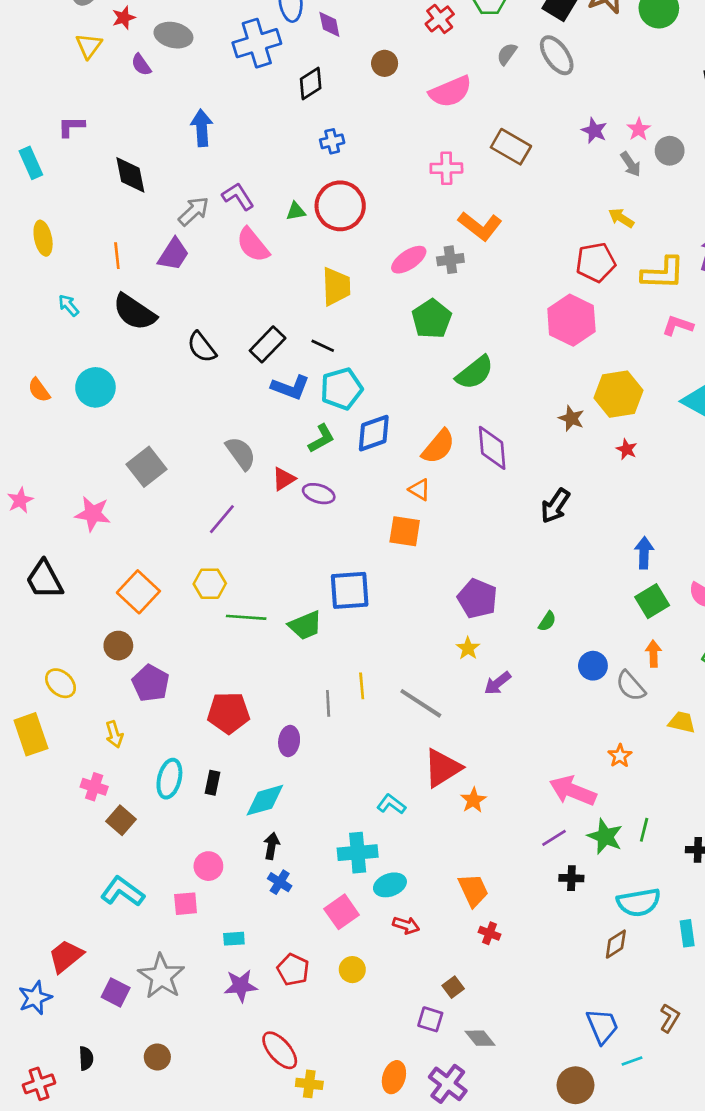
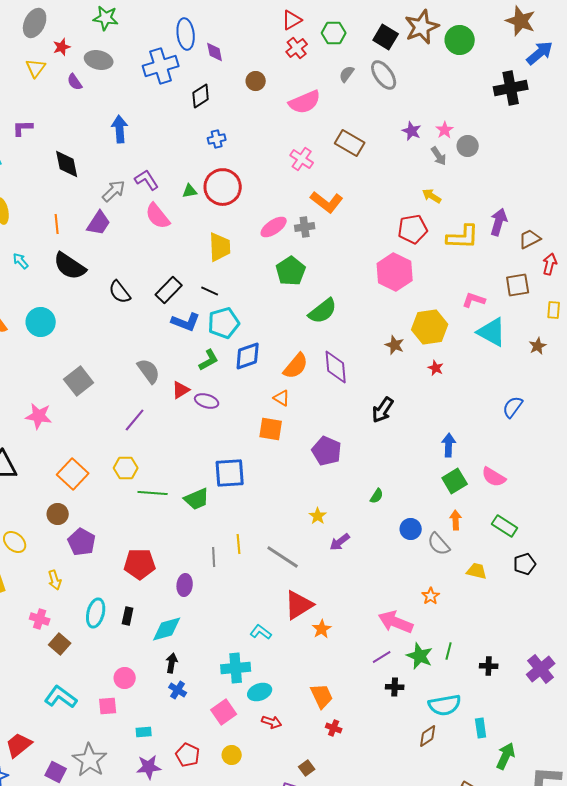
pink cross: (446, 168) -> (302, 159), turned 35
pink L-shape: (678, 326) -> (474, 300), moved
purple pentagon: (477, 598) -> (327, 451), moved

